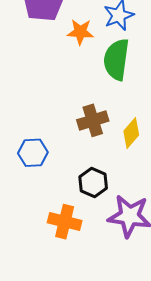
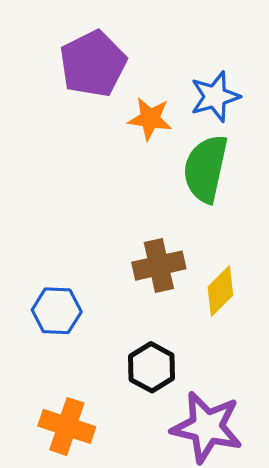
orange cross: (65, 222) -> (67, 426), moved

